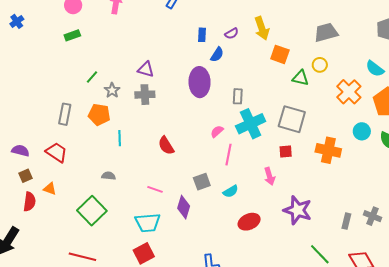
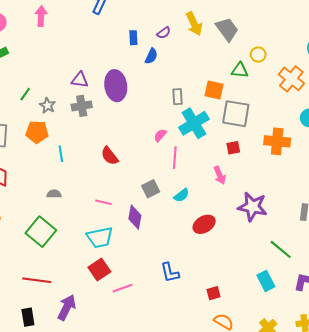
gray trapezoid: (326, 32) -> (227, 29), moved, turned 75
orange square: (280, 54) -> (214, 90), moved
purple ellipse: (200, 82) -> (116, 86), moved

